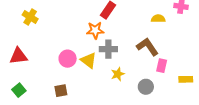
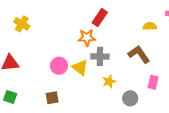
pink rectangle: (162, 66) -> (153, 82), moved
gray circle: (146, 87) -> (130, 98), moved
green square: (19, 90) -> (10, 97), turned -32

